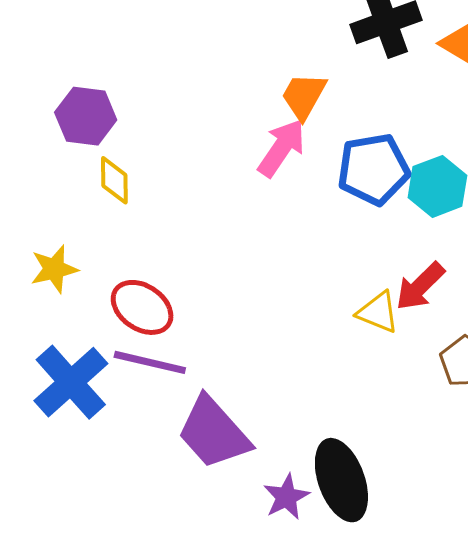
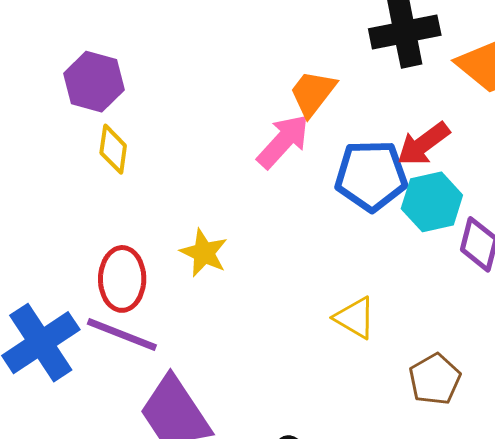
yellow star: (54, 269) -> (204, 253), moved, turned 30
red arrow: (420, 286) -> (423, 144), moved
red ellipse: (142, 307) -> (122, 279), turned 48

